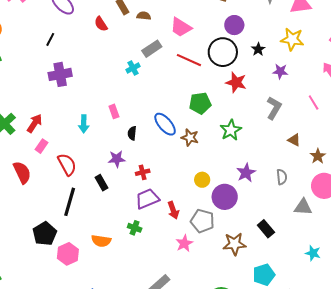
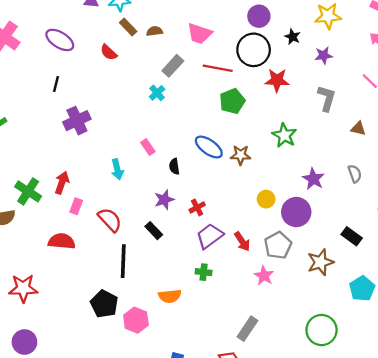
green pentagon: (200, 103) -> (232, 101), moved
red semicircle: (22, 172) -> (62, 241), turned -45
gray pentagon: (202, 221) -> (278, 245), turned -30

